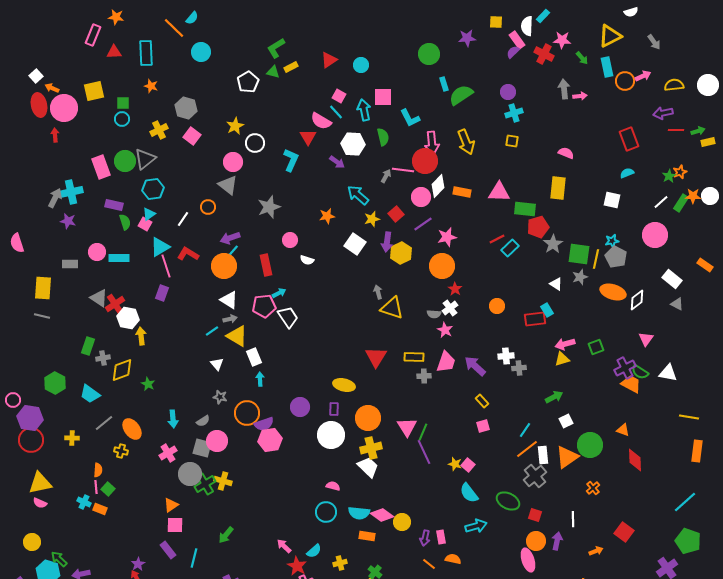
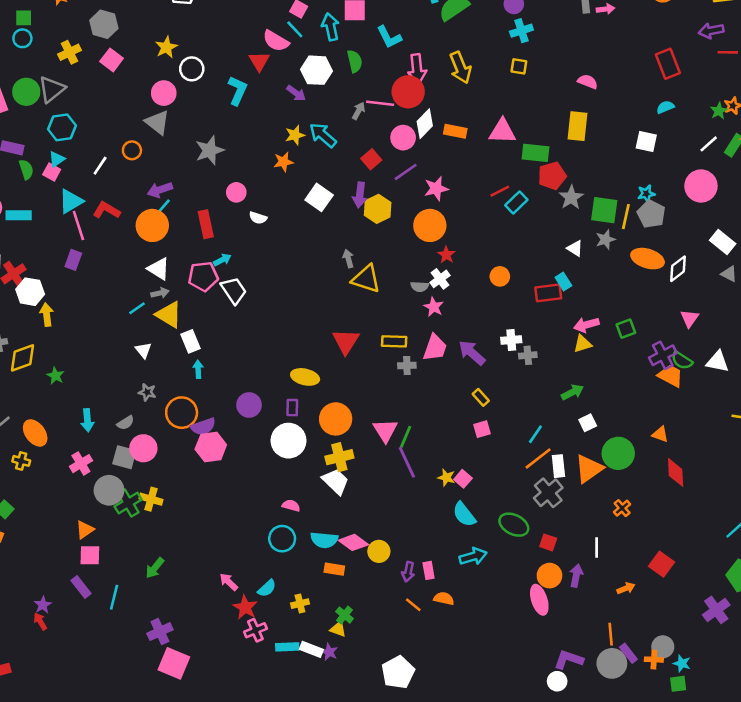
yellow star: (372, 219) -> (295, 135), moved

